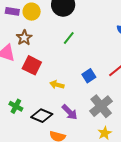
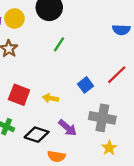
red square: (32, 65) -> (19, 95), moved
gray cross: (101, 106) -> (102, 118), turned -35

